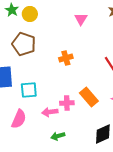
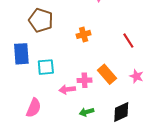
pink semicircle: (19, 119) -> (34, 108), moved
green arrow: (58, 136) -> (87, 112), moved

